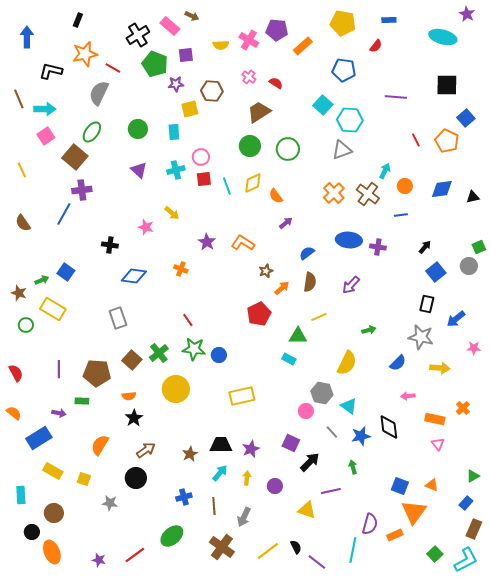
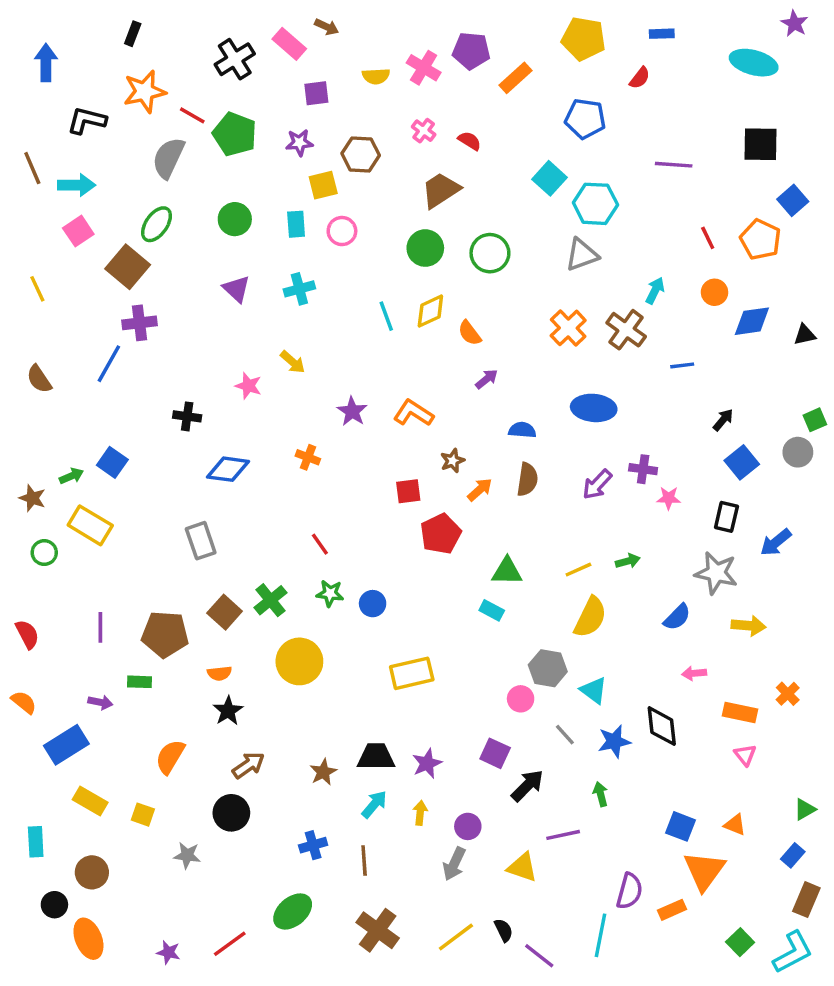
green pentagon: (155, 64) -> (235, 134), moved
pink circle: (201, 157) -> (342, 231), moved
red square: (204, 179) -> (408, 491), moved
orange circle: (405, 186) -> (715, 292), moved
purple cross: (378, 247) -> (643, 469), moved
blue semicircle: (307, 253) -> (522, 430), turned 42
yellow line: (319, 317) -> (578, 570), moved
pink star: (474, 348) -> (669, 498), moved
green star: (194, 349) -> (330, 593), size x0.7
gray arrow: (244, 517) -> (454, 864), moved

